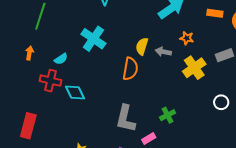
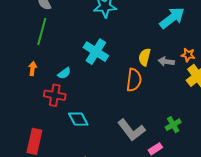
orange star: (187, 38) -> (188, 55), moved
cyan diamond: (75, 93) -> (78, 119), moved
gray L-shape: (126, 119) -> (131, 130), turned -48

